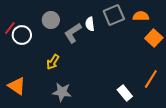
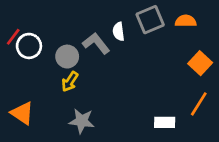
gray circle: (51, 20) -> (67, 57), moved
gray L-shape: (73, 33) -> (96, 43), turned 85
orange square: (154, 38) -> (200, 63), moved
white rectangle: (125, 93) -> (165, 122), turned -49

